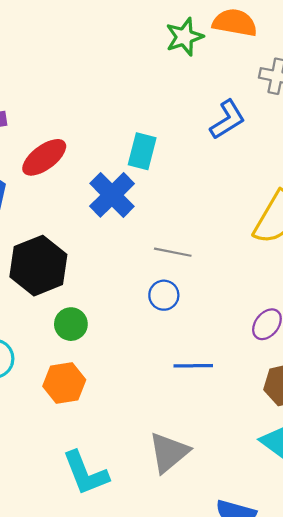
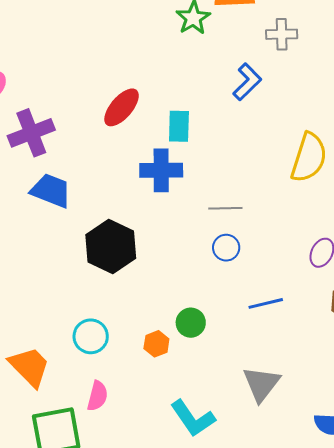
red ellipse: (44, 157) -> (122, 107), moved
blue cross: (112, 195) -> (161, 170), turned -33
green circle: (71, 324) -> (191, 323), moved
orange hexagon: (64, 383) -> (156, 344), size x0.7

